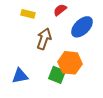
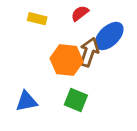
brown arrow: (44, 39) -> (89, 52), moved
orange hexagon: (70, 63) -> (67, 60), moved

